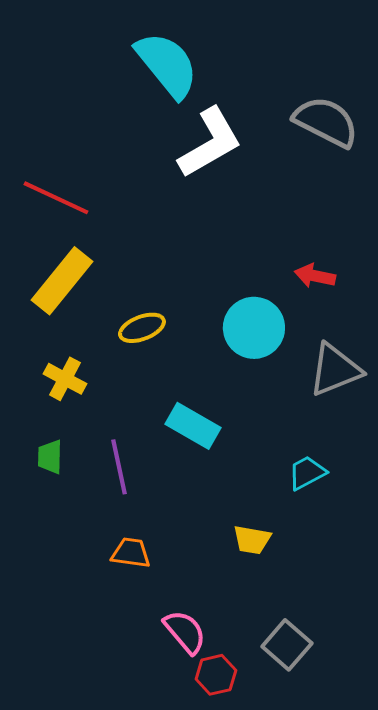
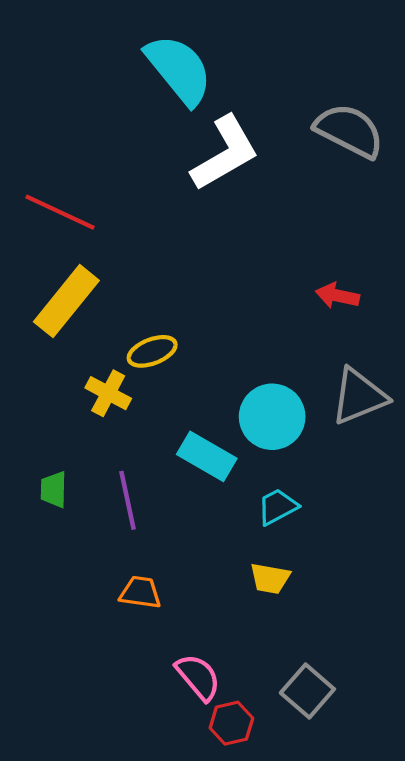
cyan circle: (254, 328) -> (272, 417), moved
yellow cross: (65, 379) -> (108, 393), moved
cyan trapezoid: (307, 473) -> (277, 507), moved

